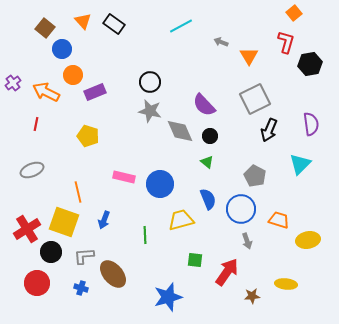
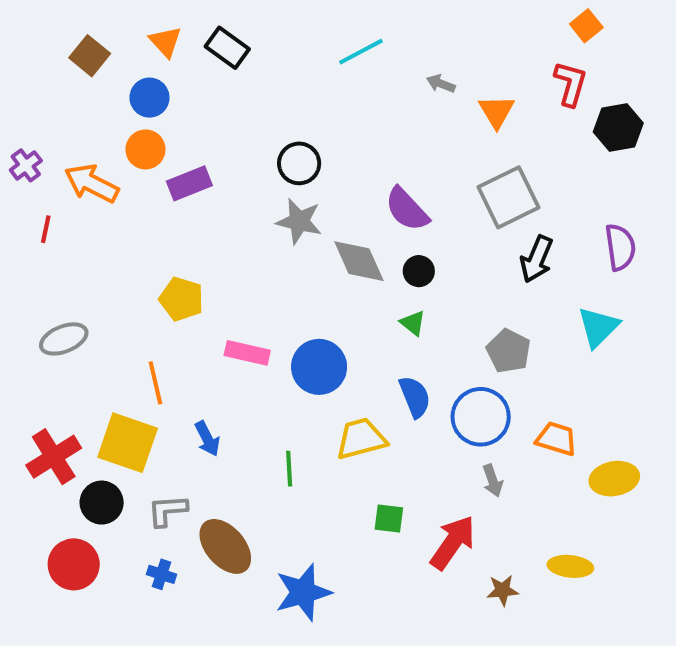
blue circle: (62, 49) -> (149, 98), moved
red line: (36, 124) -> (46, 229), moved
yellow pentagon: (88, 136) -> (181, 299), moved
blue arrow: (104, 220) -> (207, 439), turned -48
blue star: (168, 297) -> (303, 592), moved

